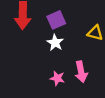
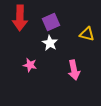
pink star: (57, 78) -> (30, 65), moved

